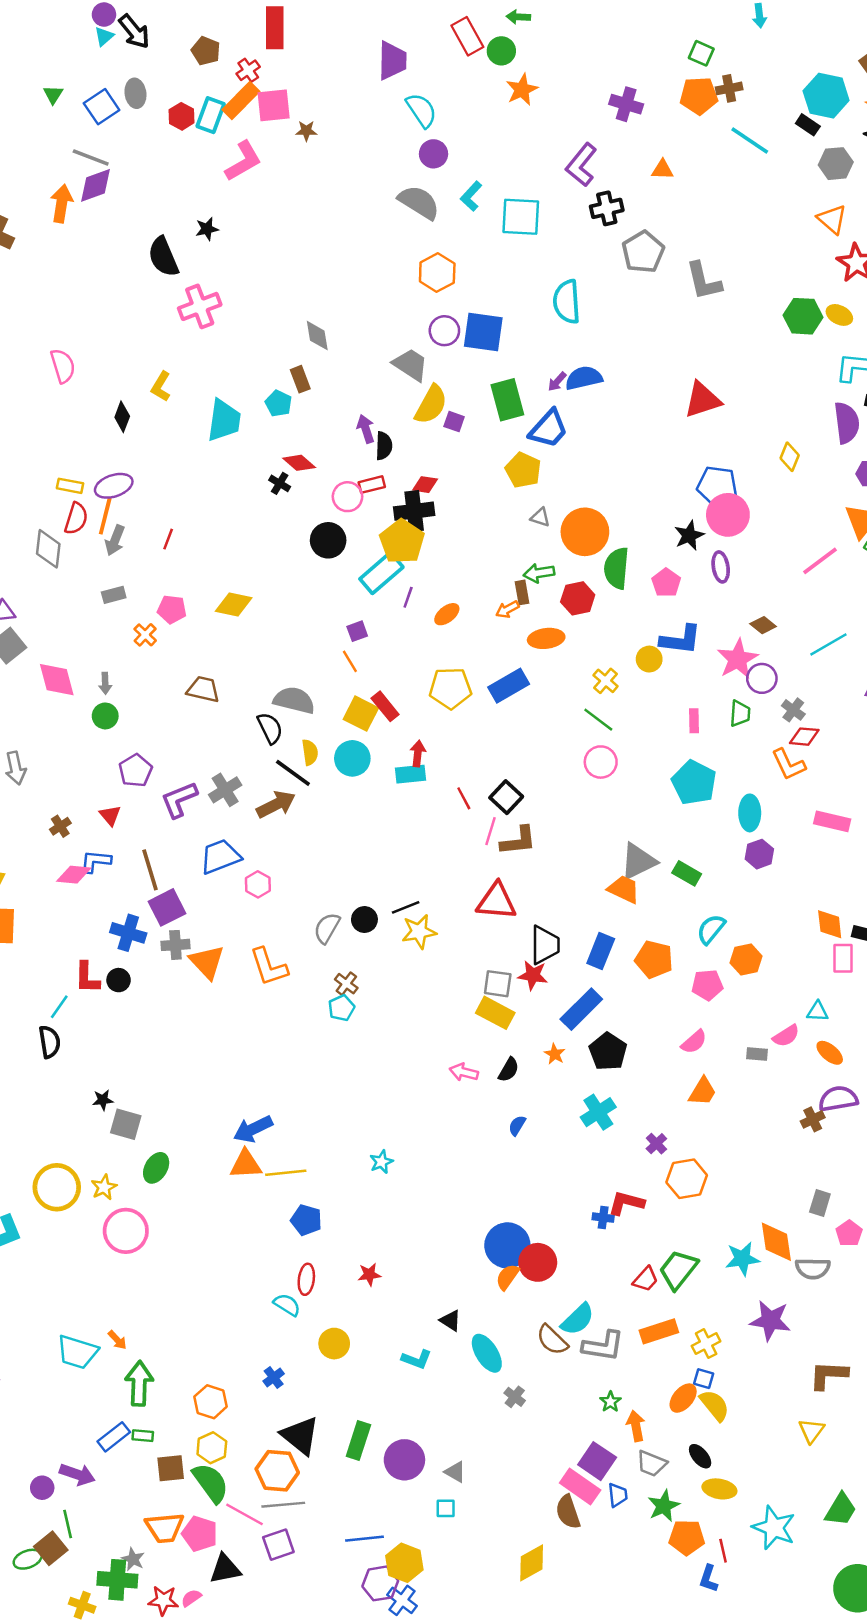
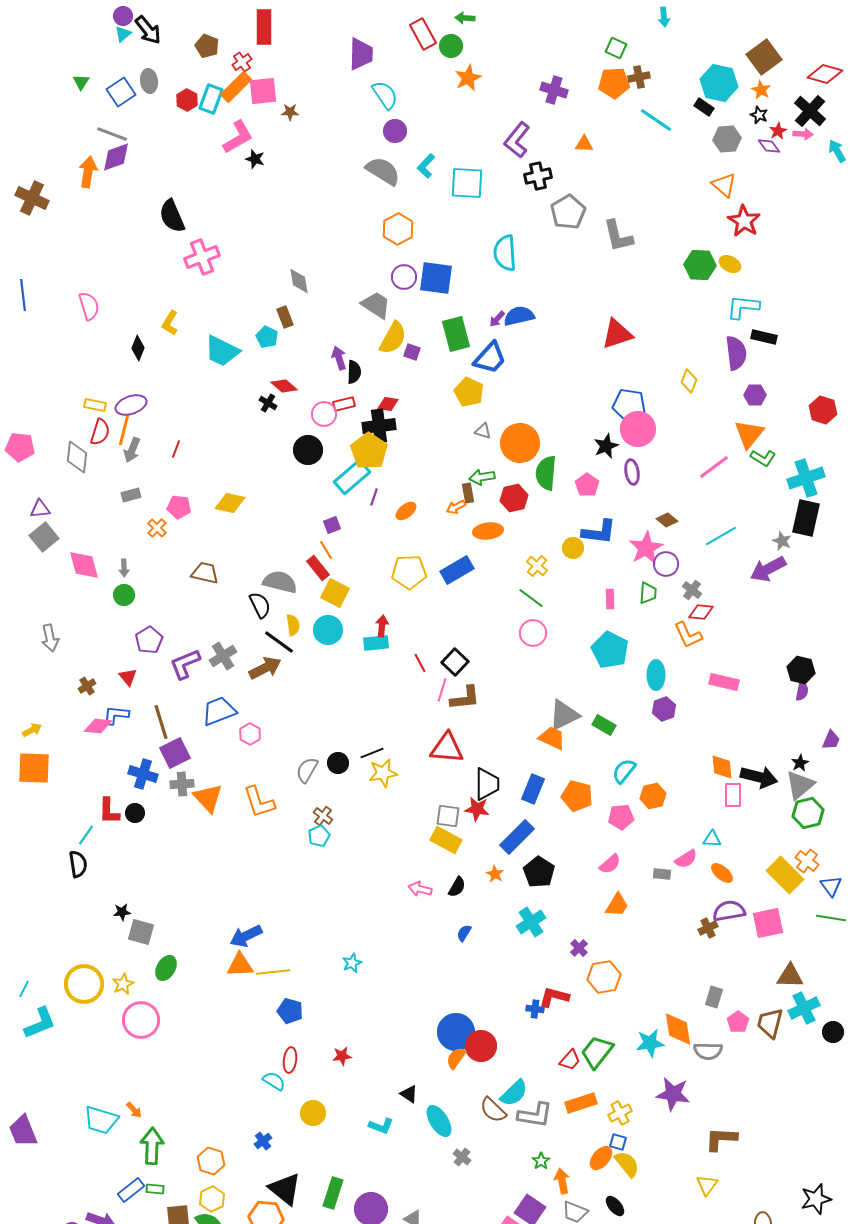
black star: (207, 229) -> (255, 159), moved, turned 30
cyan trapezoid: (224, 420) -> (222, 351), turned 108
red rectangle: (385, 706) -> (318, 568), moved

